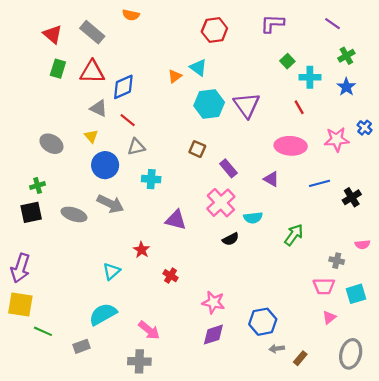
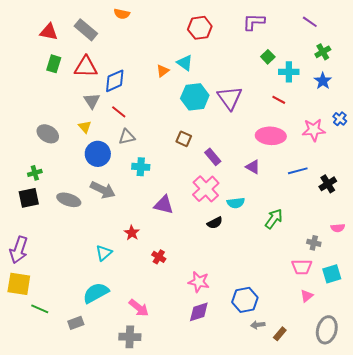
red triangle: (53, 34) -> (49, 32), turned -30
red line: (299, 107) -> (279, 100), turned -32
gray triangle: (99, 108) -> (92, 101), turned 30

